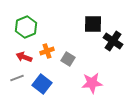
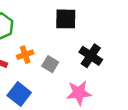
black square: (93, 24) -> (66, 19), moved
black cross: (113, 41) -> (91, 56), moved

